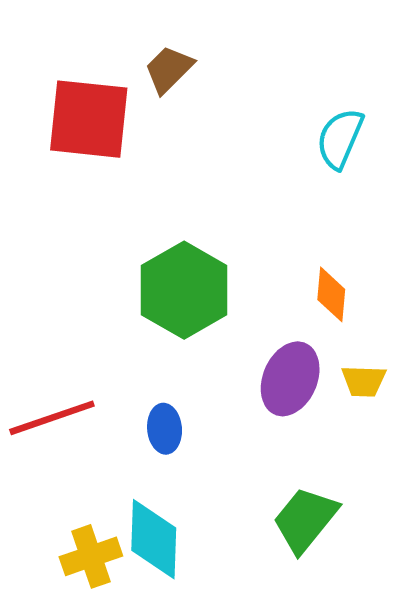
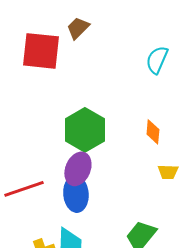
purple ellipse: (290, 379) -> (78, 169), moved
blue ellipse: (165, 429) -> (76, 194), size x1.6

